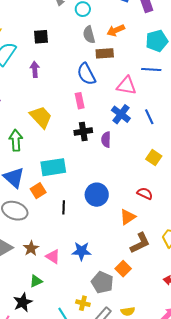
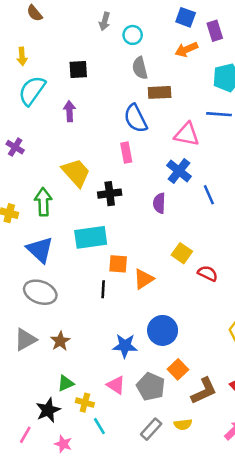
orange arrow: (116, 30) -> (186, 49), moved
blue line: (149, 117) -> (209, 195), moved
black cross: (83, 131) -> (110, 194), moved
yellow square: (154, 158) -> (182, 253), moved
orange square: (38, 191) -> (118, 264), moved, turned 35
blue circle: (97, 195) -> (163, 330), moved
orange triangle: (128, 217) -> (144, 279), moved
brown L-shape: (140, 243) -> (204, 391), moved
pink triangle: (53, 257) -> (116, 385), moved
yellow cross: (83, 303) -> (85, 403), moved

